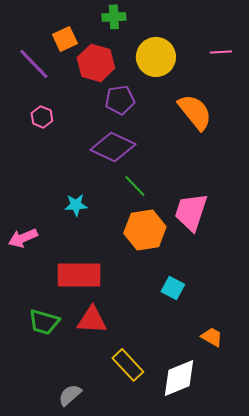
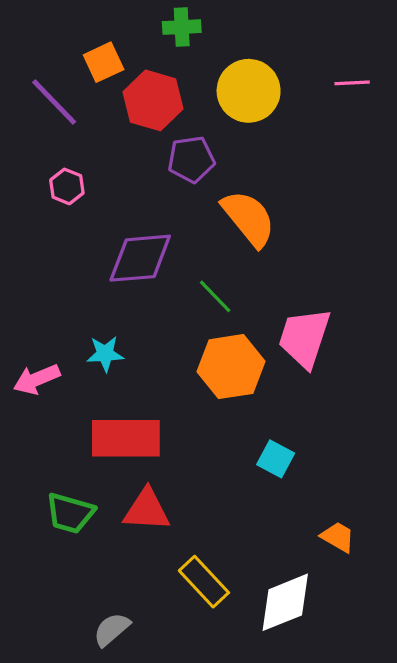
orange semicircle: (195, 112) -> (249, 218), moved
purple diamond: (113, 147) -> (140, 258), moved, turned -30
cyan star: (76, 205) -> (105, 354), moved

